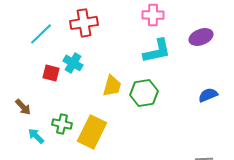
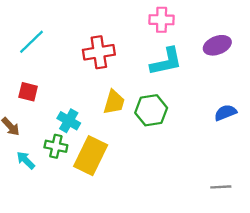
red cross: (84, 23) -> (99, 52), moved
cyan cross: (73, 63) -> (69, 121), moved
red square: (51, 73) -> (28, 92), moved

